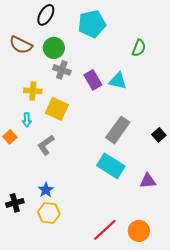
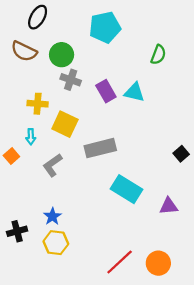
black ellipse: (46, 15) -> (38, 17), moved
gray rectangle: (118, 130) -> (100, 148), moved, turned 40

